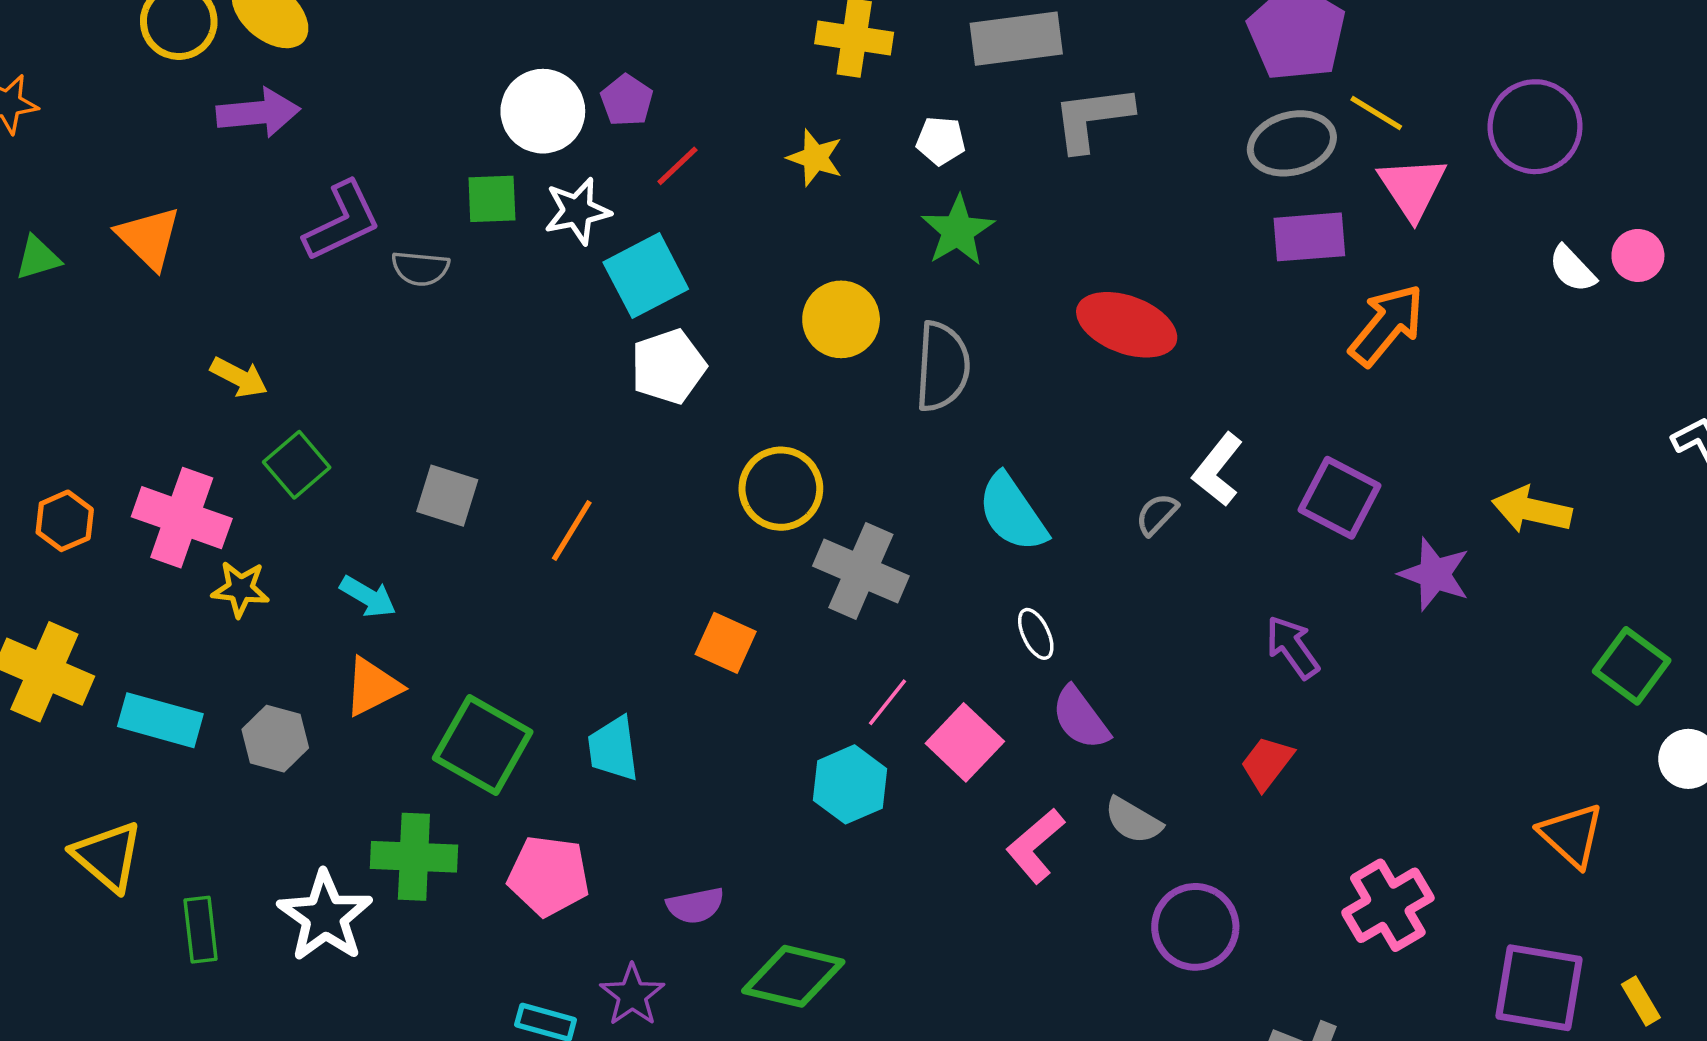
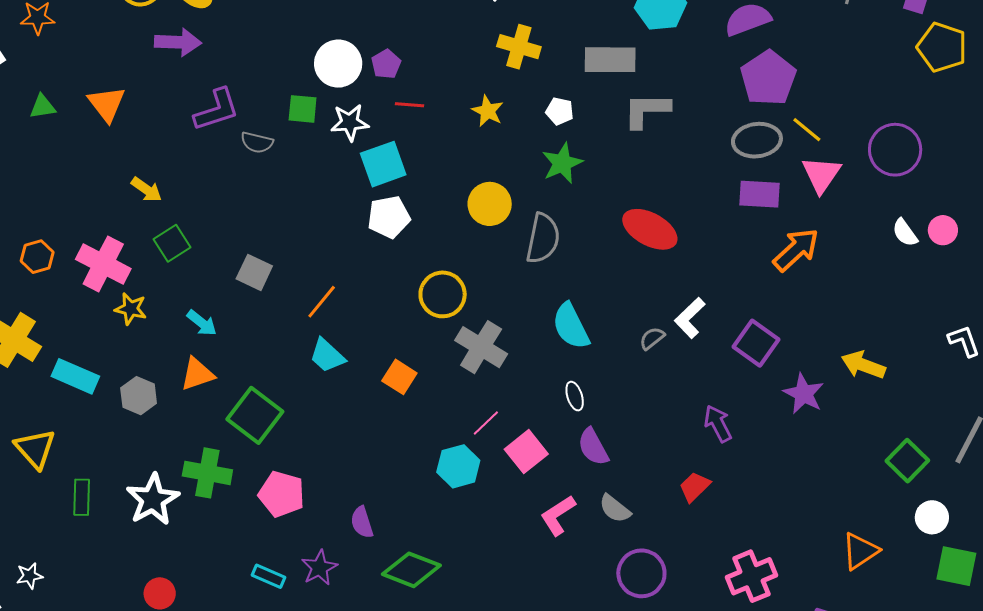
red line: (677, 166) -> (410, 105), turned 40
cyan trapezoid: (613, 749) -> (327, 356), moved, turned -48
orange triangle: (1571, 835) -> (860, 551), turned 36
purple semicircle: (695, 905) -> (362, 522), turned 76

